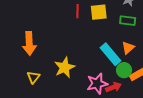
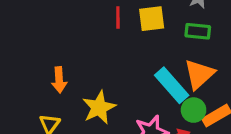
orange arrow: (29, 43) -> (59, 80), moved, size x0.7
orange triangle: (128, 48) -> (199, 74), size x1.5

